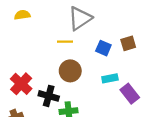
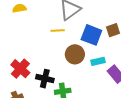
blue square: (103, 48) -> (91, 35), size x1.5
brown circle: (70, 71) -> (75, 54), moved

